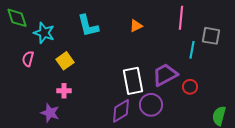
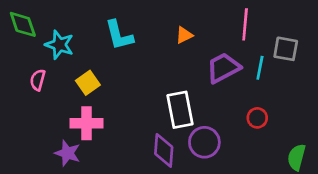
purple trapezoid: (165, 75) -> (223, 68), moved
pink cross: (64, 91) -> (87, 123), size x1.6
purple diamond: (121, 111) -> (164, 150), turned -55

